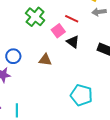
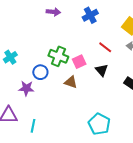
green cross: (35, 17) -> (58, 56), moved, turned -30
pink square: (58, 31) -> (79, 62), moved

